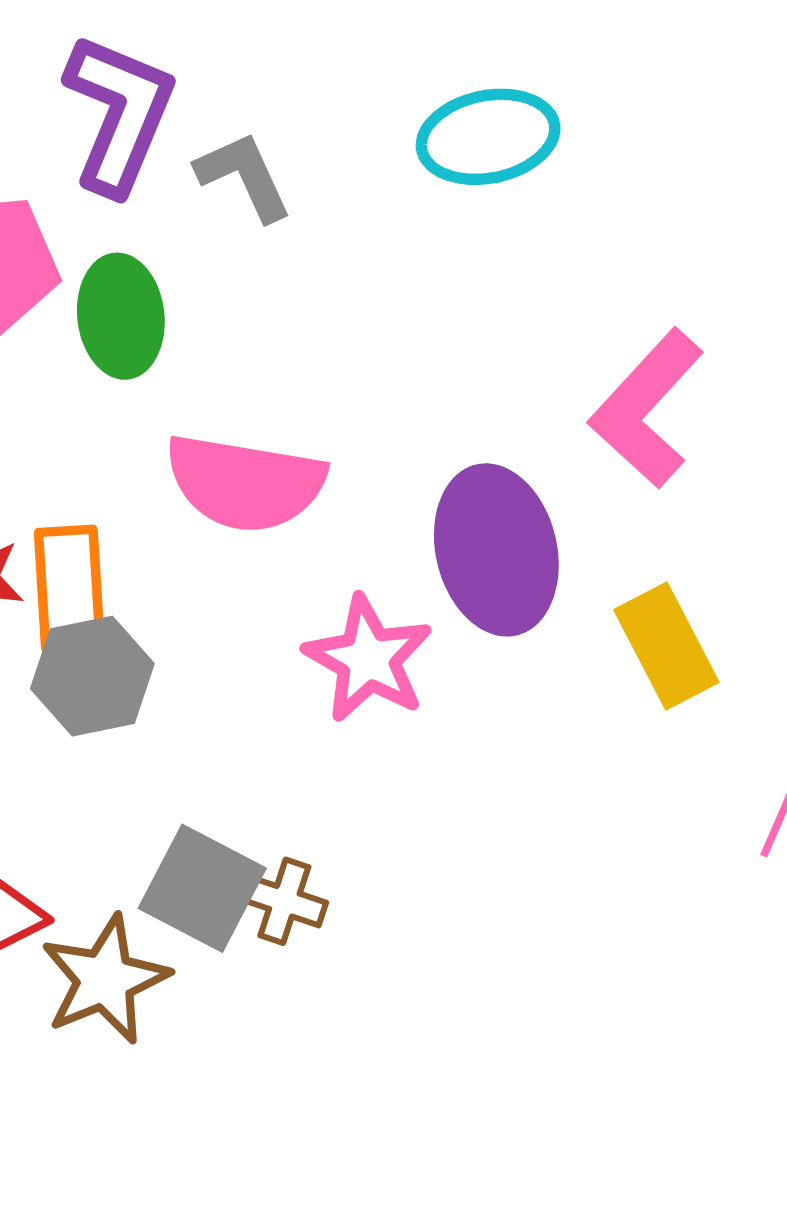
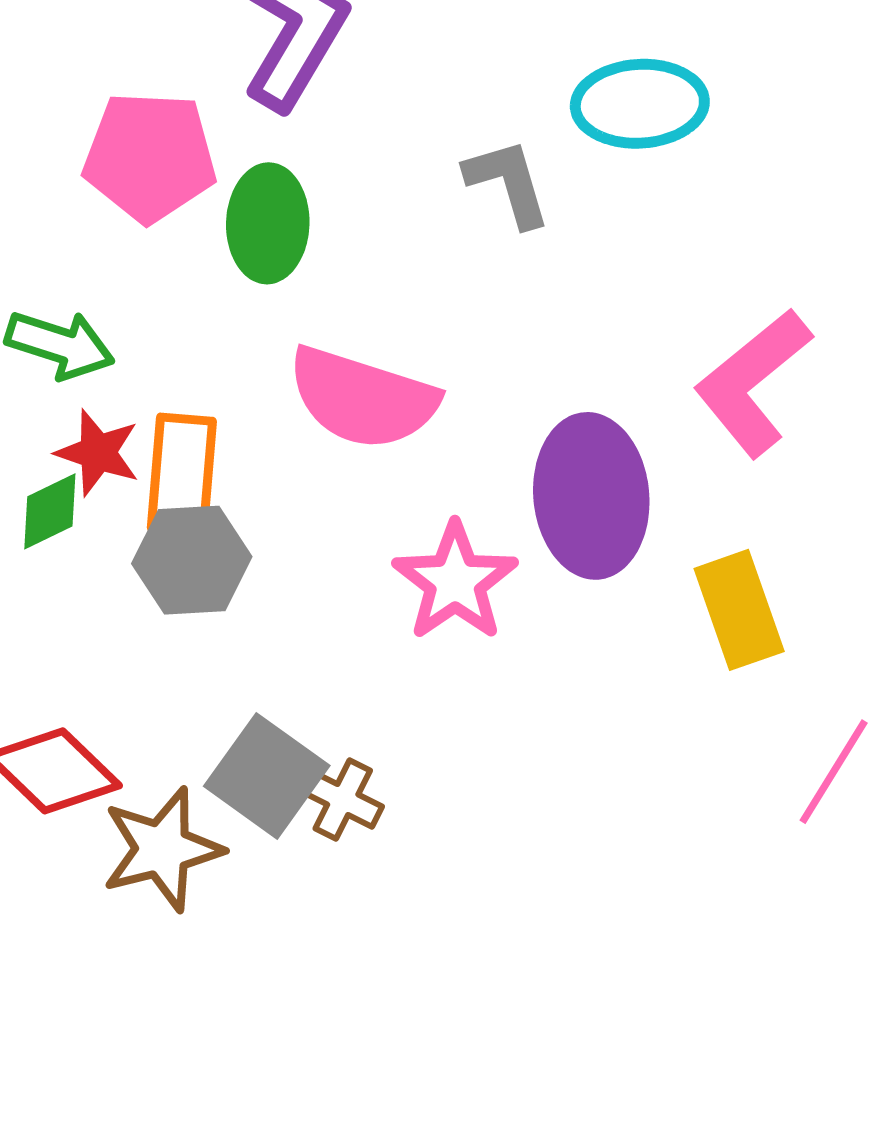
gray L-shape: (244, 176) -> (508, 183), moved

